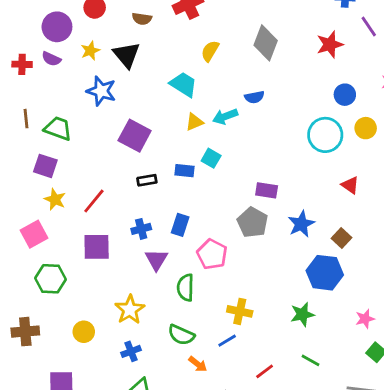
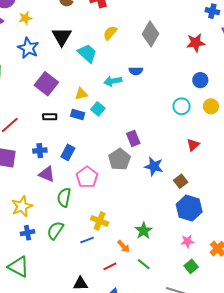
black triangle: (126, 55) -> (62, 37), moved
yellow triangle: (194, 122) -> (81, 94), moved
cyan circle: (325, 135) -> (182, 106), size x0.7
red triangle: (350, 185) -> (193, 145), turned 32
purple rectangle: (267, 190) -> (133, 138), turned 49
blue star: (301, 224) -> (154, 166), turned 30
purple triangle: (156, 260) -> (47, 174), turned -48
blue hexagon: (325, 273) -> (189, 208), moved
green star: (302, 314) -> (144, 231), turned -30
green semicircle: (181, 335) -> (55, 230), turned 90
blue cross: (131, 351) -> (27, 233), moved
orange arrow: (198, 364) -> (124, 246), moved

